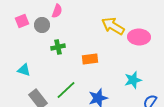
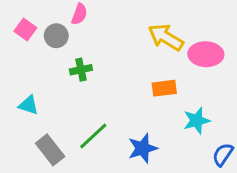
pink square: (22, 21) -> (25, 30), turned -32
orange rectangle: (90, 59) -> (164, 88), moved

